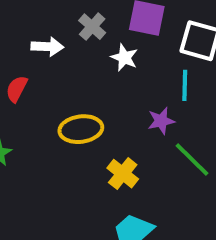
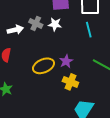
gray cross: (92, 27) -> (36, 23), moved
purple star: (161, 121) -> (66, 61), moved

